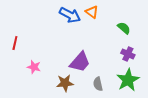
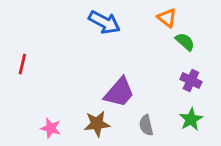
orange triangle: (92, 12) -> (167, 18), moved
pink star: (34, 67) -> (51, 128), moved
green star: (128, 80) -> (191, 119), size x0.7

